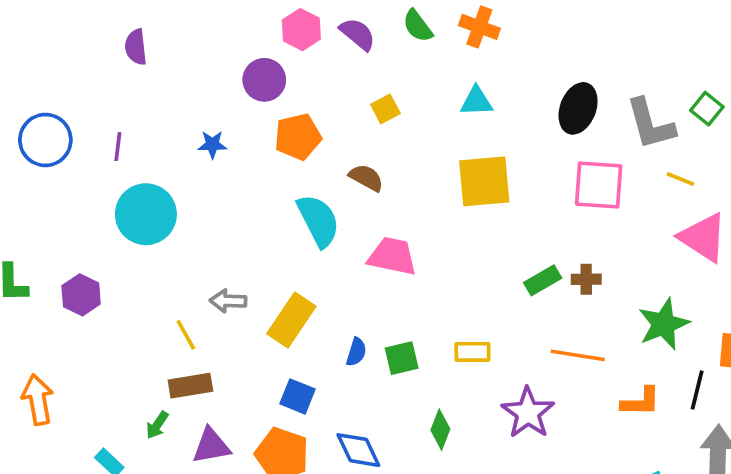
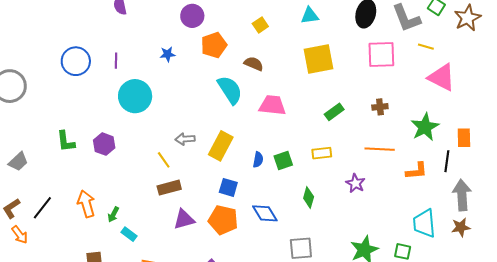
green rectangle: (543, 280) -> (334, 112), moved
purple star: (528, 413) -> (355, 183), size x0.7
green arrow: (157, 425) -> (113, 215), moved

